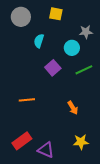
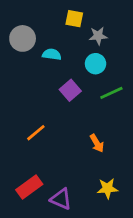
gray circle: (21, 17) -> (23, 38), moved
gray star: (86, 32) -> (98, 36), moved
cyan semicircle: (39, 41) -> (52, 54), turned 80
orange line: (27, 100) -> (36, 133), turned -35

